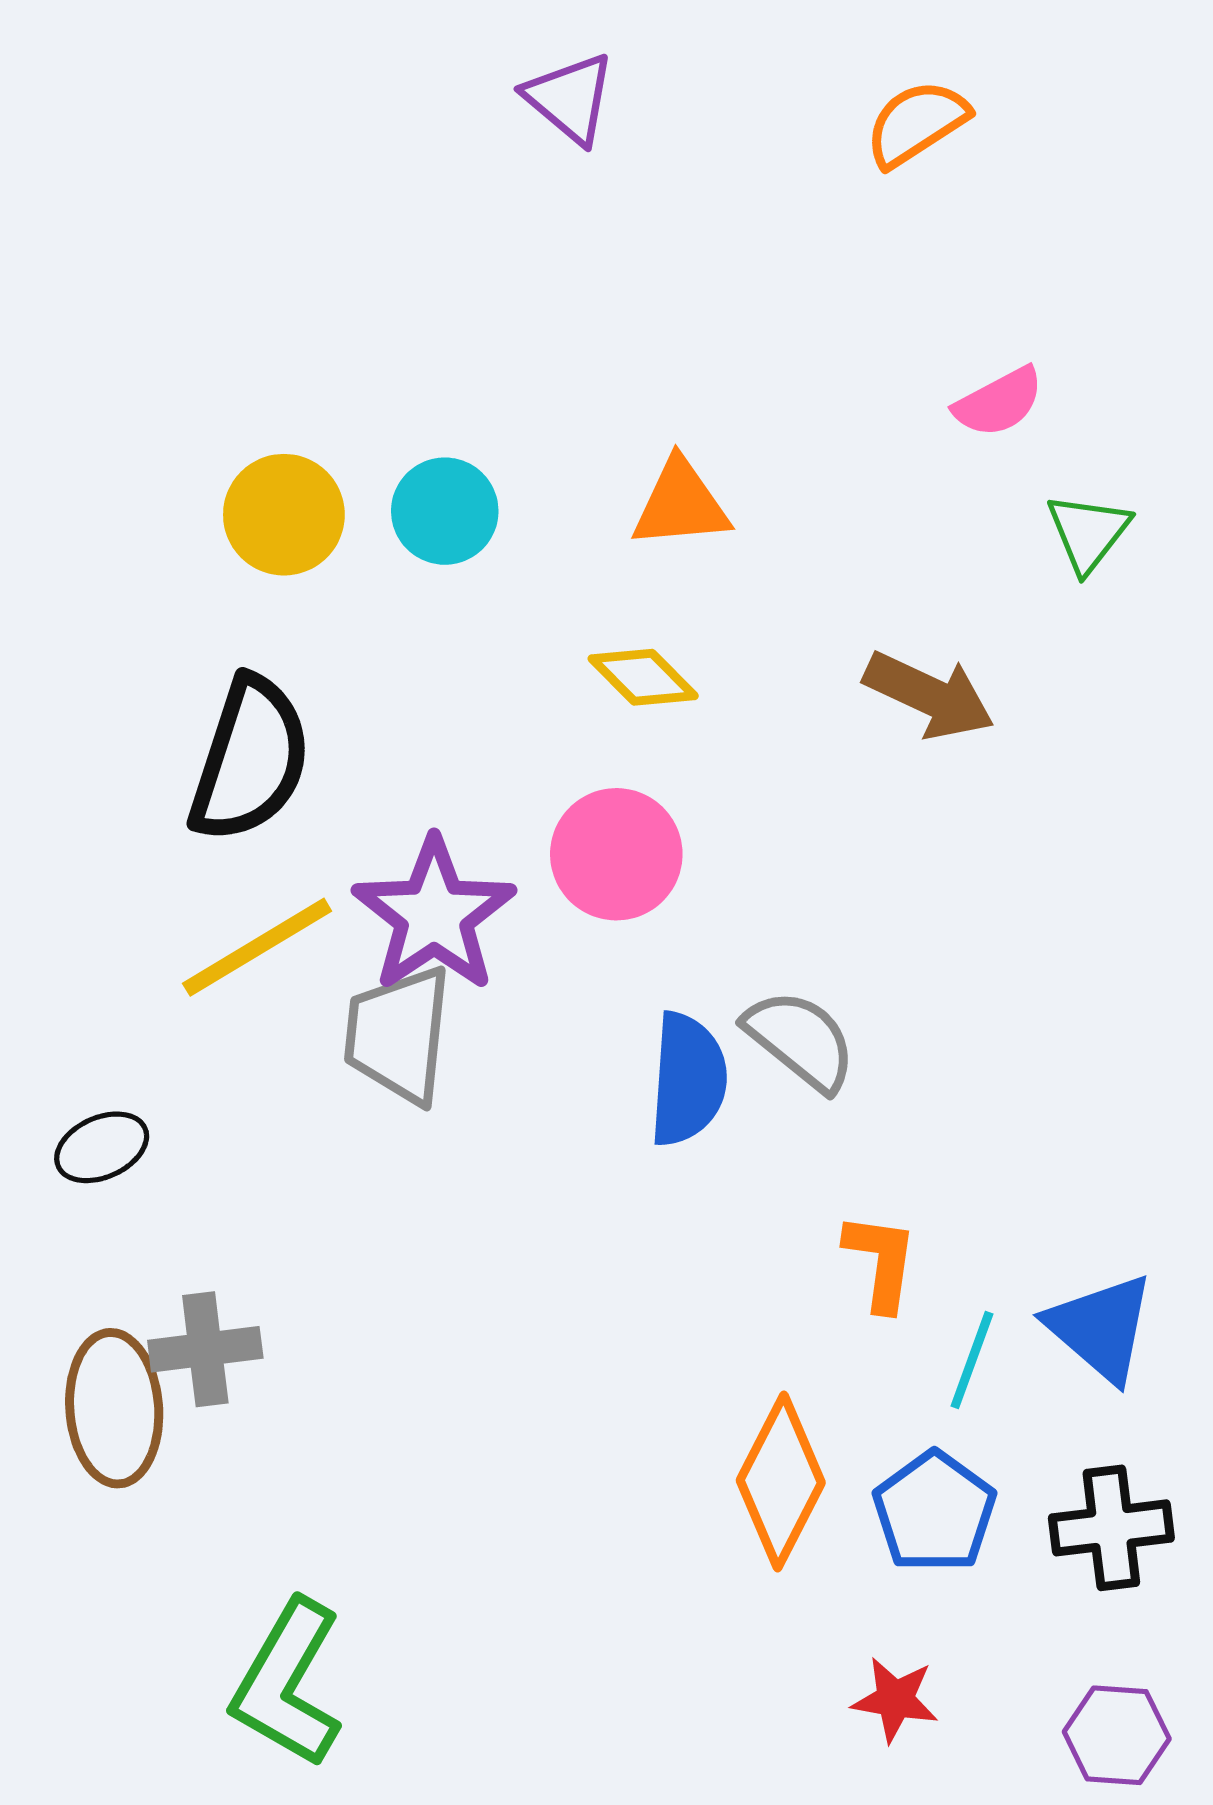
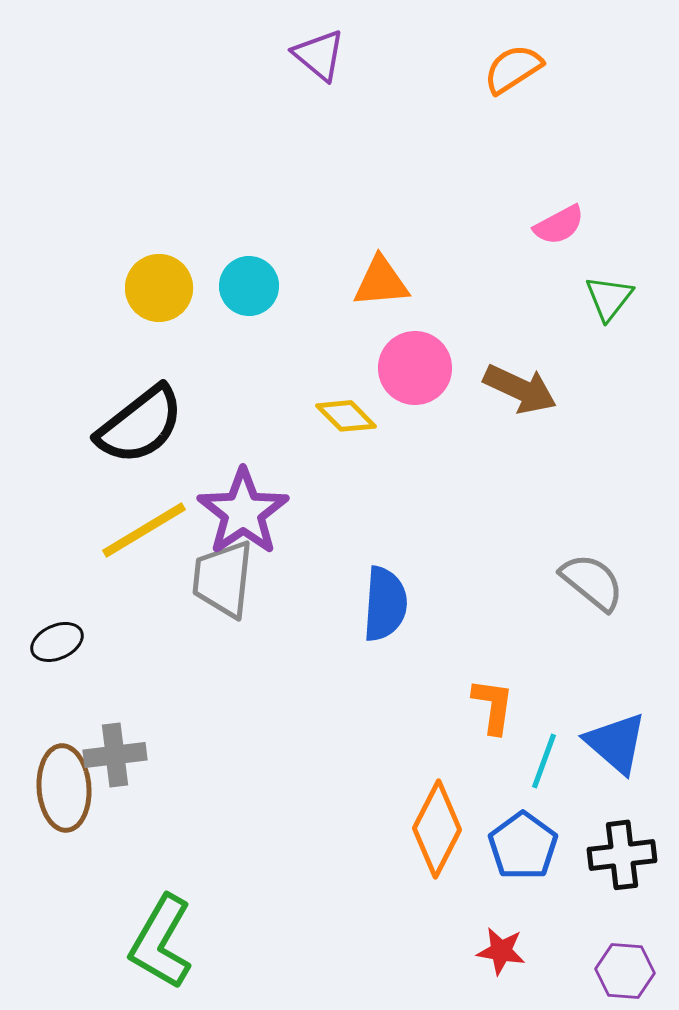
yellow diamond: (643, 677) -> (346, 416), moved
black semicircle: (250, 760) -> (140, 425), turned 34
pink circle: (616, 854) -> (415, 368), moved
gray semicircle: (800, 1040) -> (592, 582), moved

